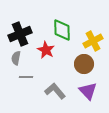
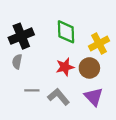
red star: (46, 50) -> (65, 67), moved, turned 30
gray line: (26, 77) -> (32, 90), moved

